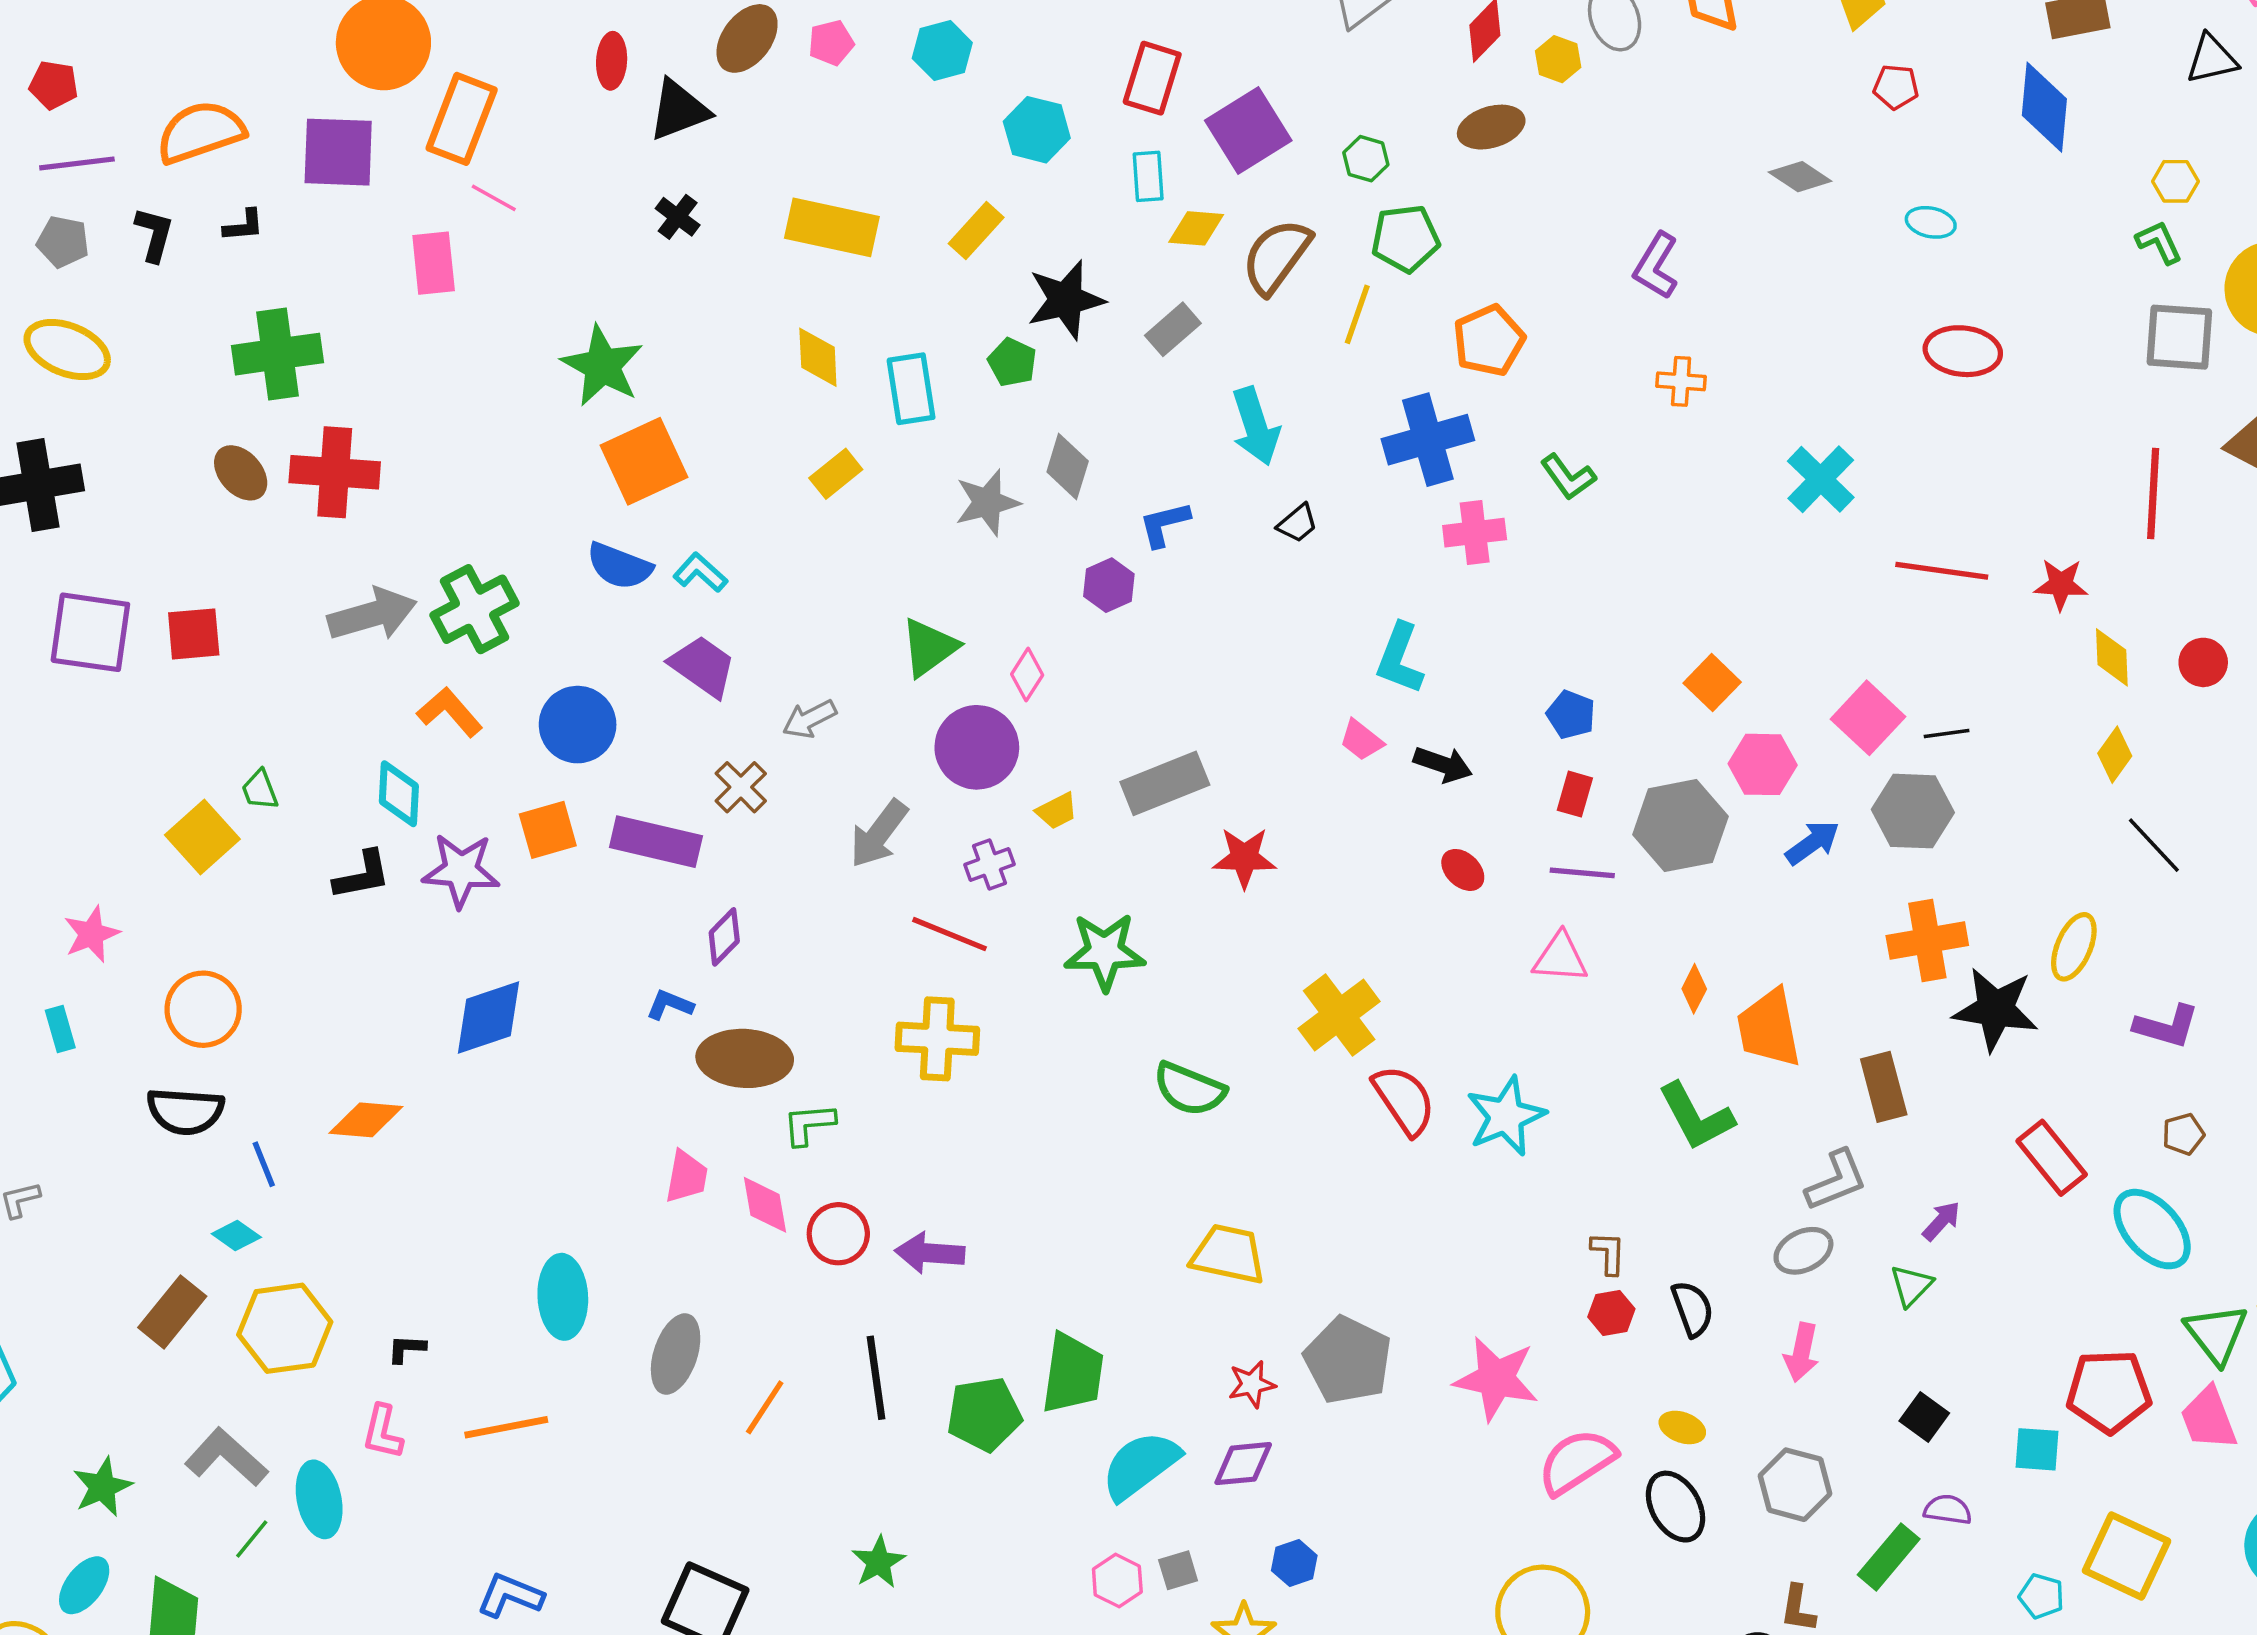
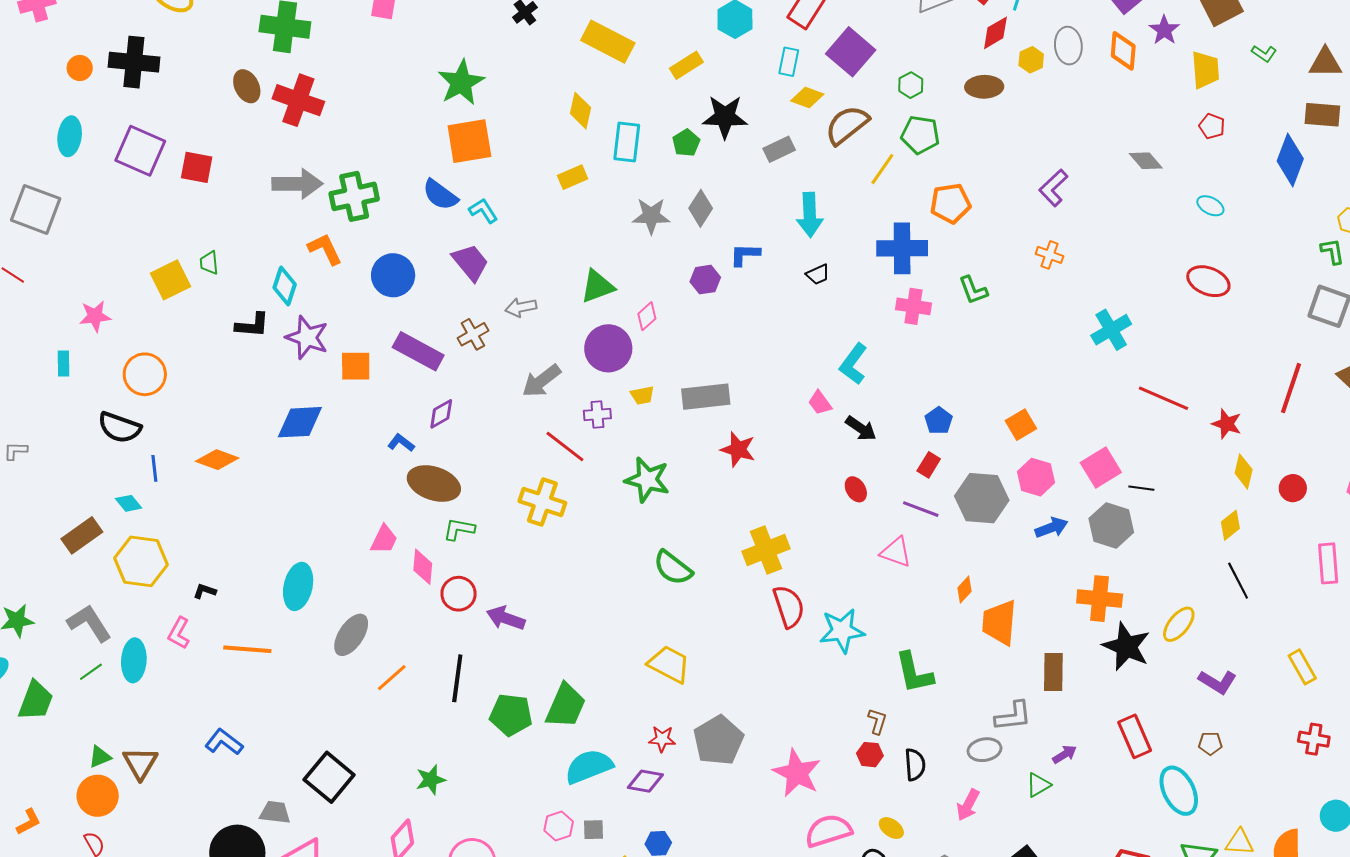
purple square: (1248, 131) -> (851, 52), turned -33
orange square: (548, 830) -> (356, 366), moved
green L-shape: (1696, 1116) -> (914, 673), moved

